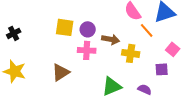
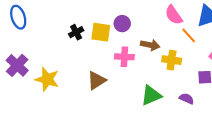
purple circle: (88, 29) -> (122, 24), moved
black cross: (14, 33) -> (76, 32), moved

